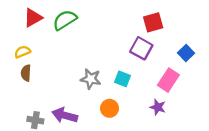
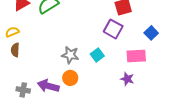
cyan square: (122, 79) -> (97, 55), turned 32
pink rectangle: (168, 80) -> (136, 56), turned 54
orange circle: (110, 108) -> (70, 78), moved

